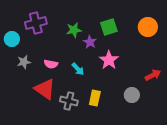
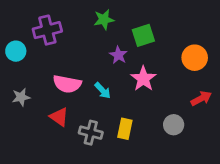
orange circle: (148, 27) -> (195, 58), moved
green star: (74, 30) -> (104, 20), moved
gray star: (24, 62) -> (21, 97), moved
pink semicircle: (51, 64) -> (67, 84), size x1.5
red triangle: (45, 89) -> (59, 117), size x0.7

